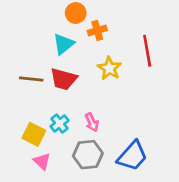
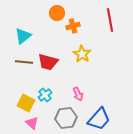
cyan triangle: (64, 44) -> (23, 36), moved
red line: (147, 51) -> (110, 20), moved
pink arrow: (92, 122) -> (78, 94), moved

